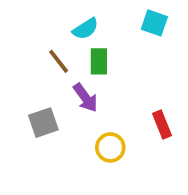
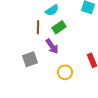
brown line: (59, 61) -> (38, 27), turned 40
green rectangle: (99, 61) -> (59, 27), turned 56

